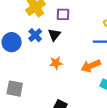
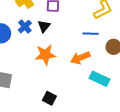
orange star: (56, 63) -> (45, 55), size x1.5

